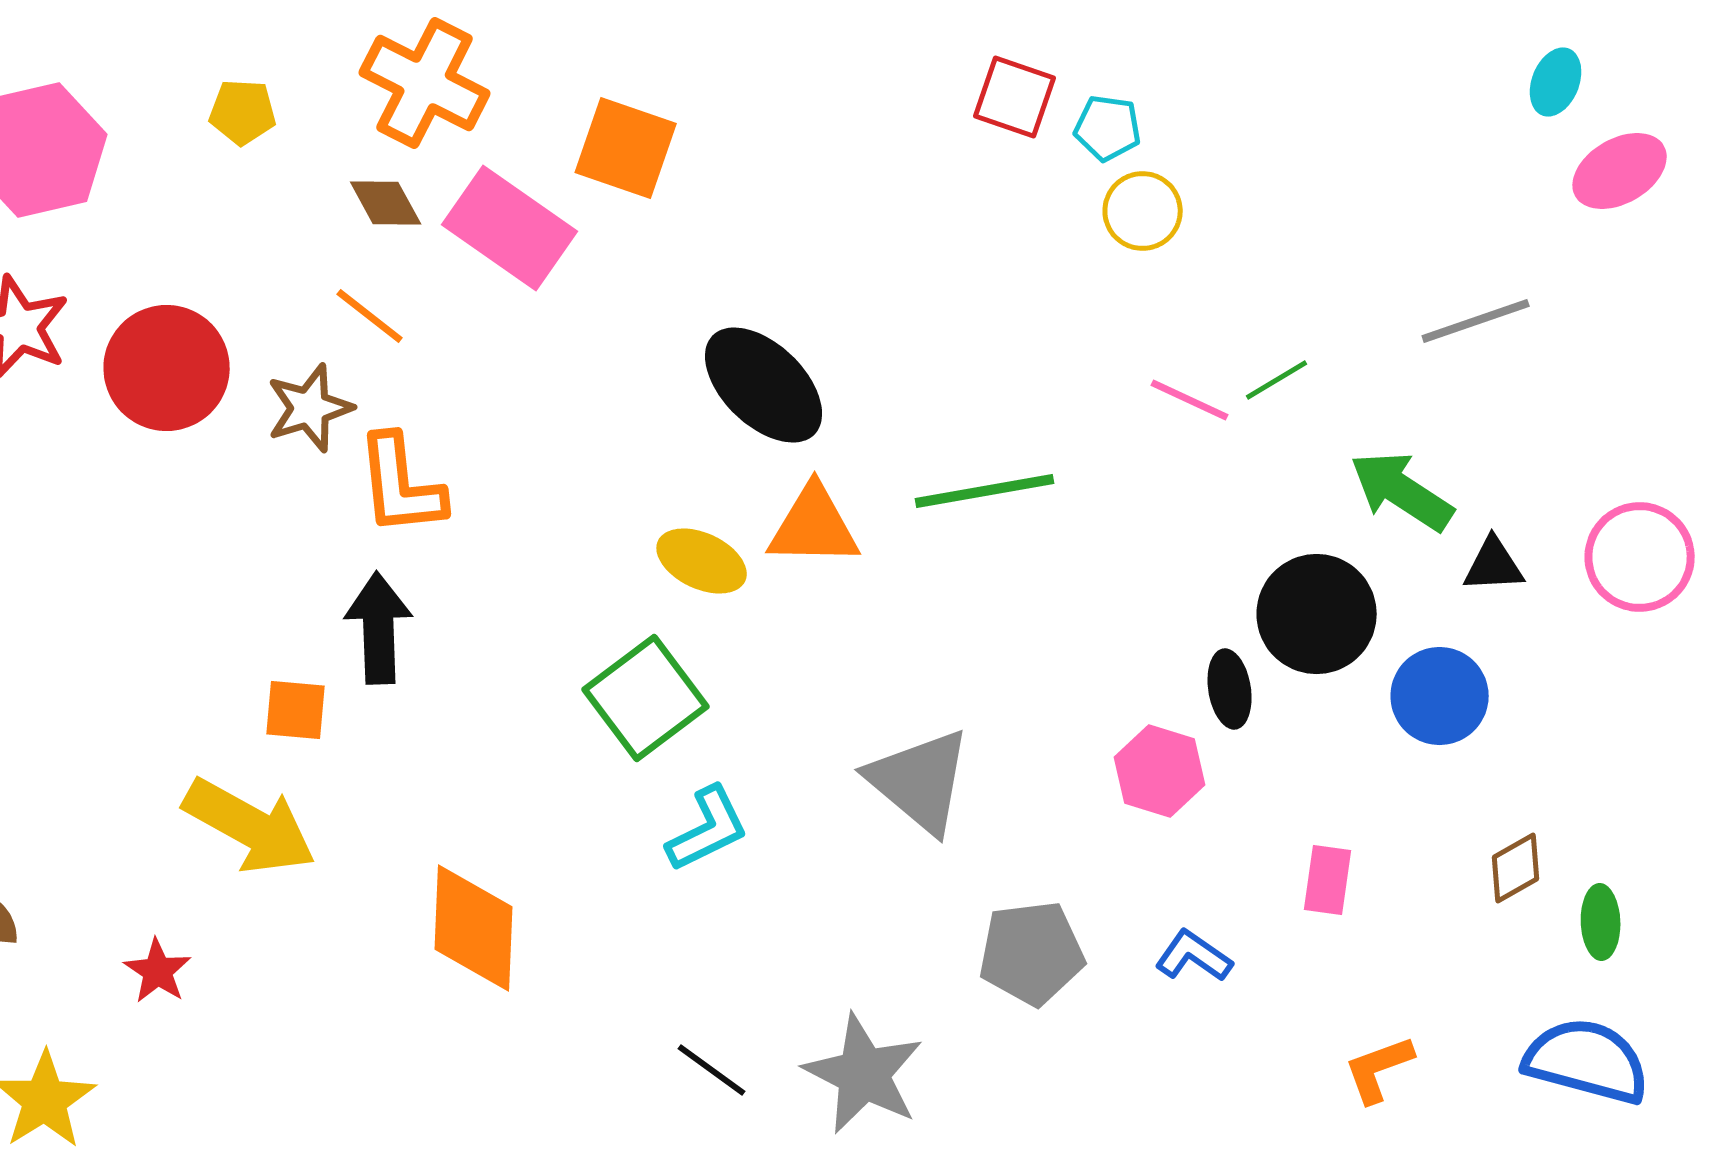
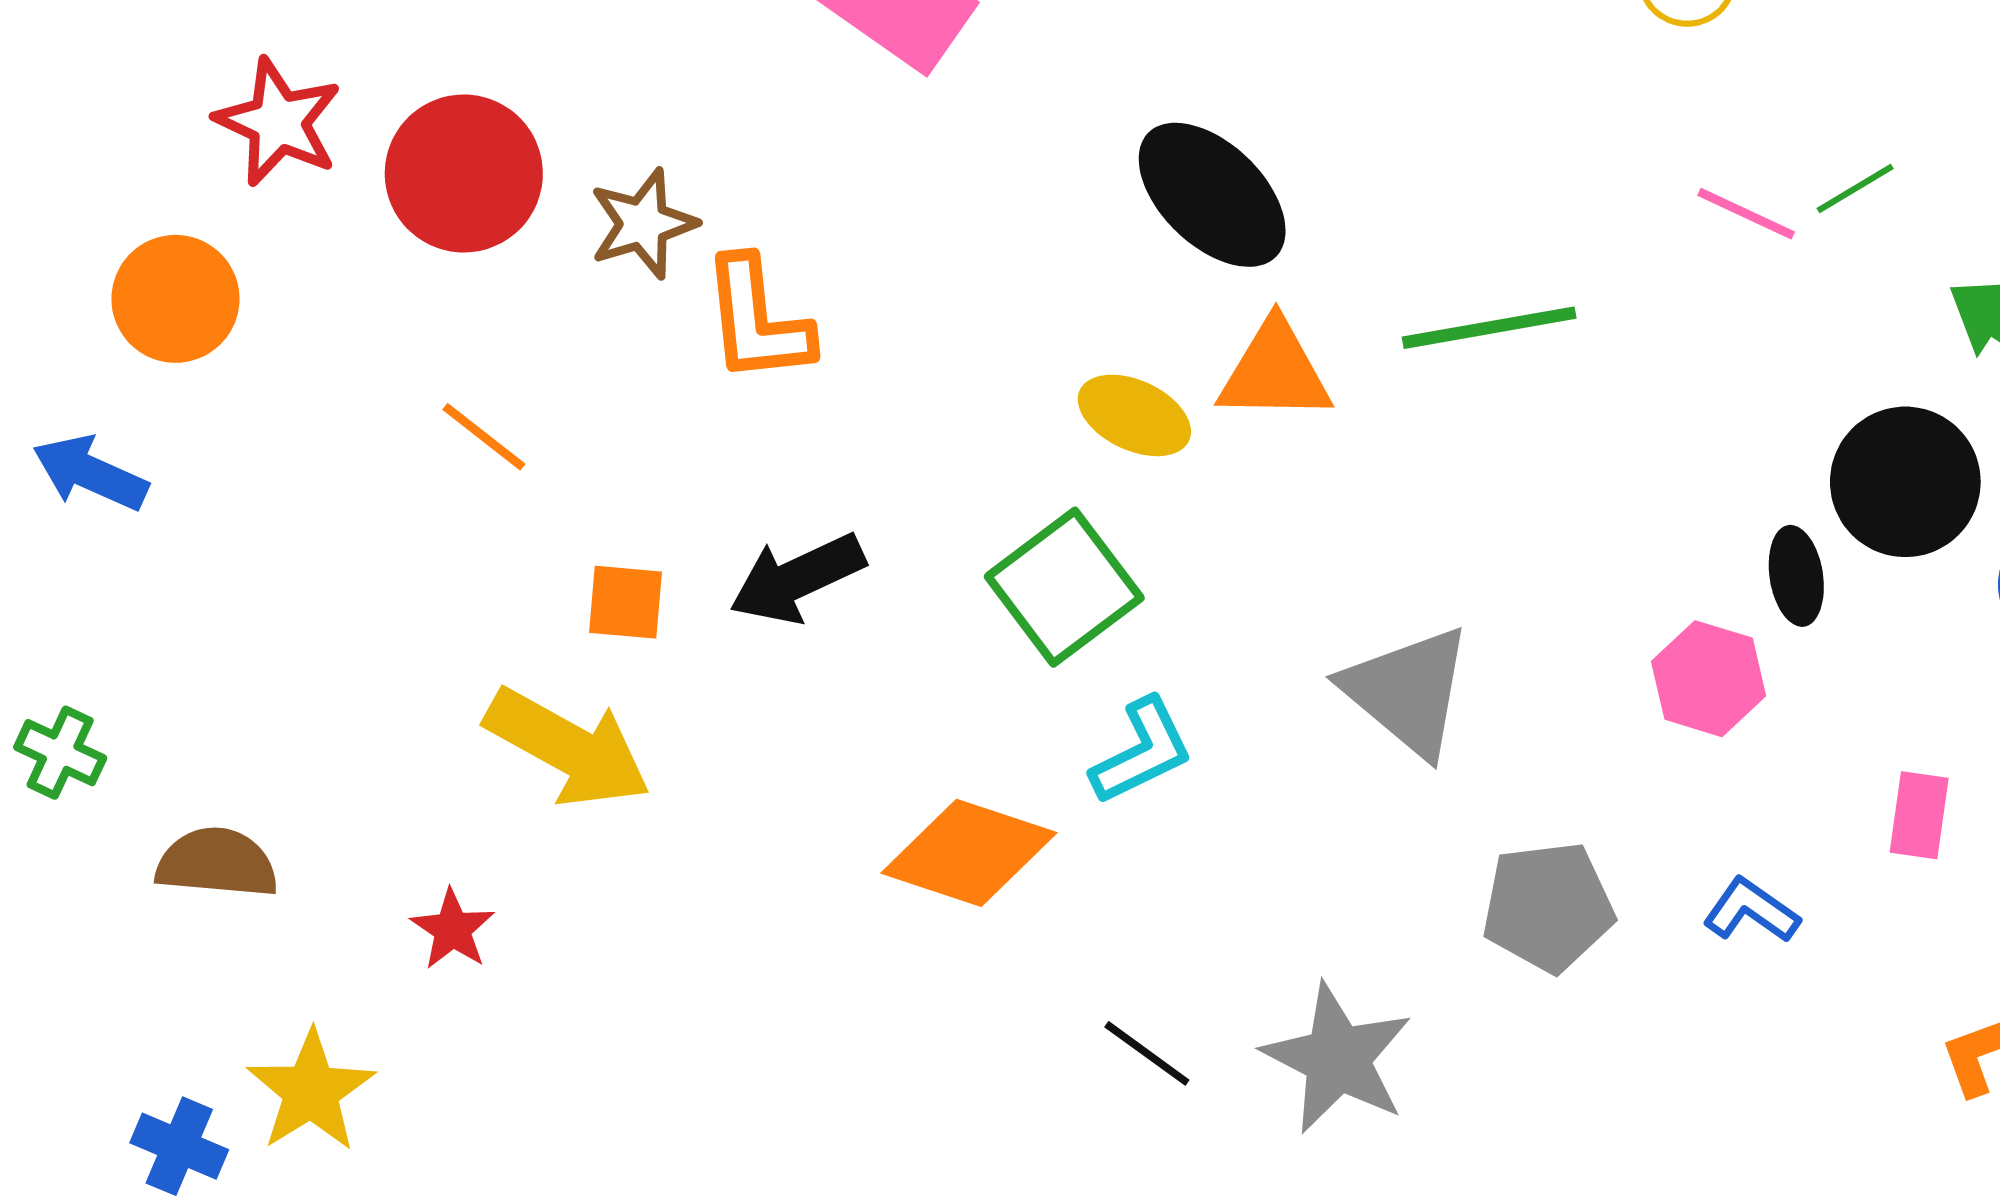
orange line: (370, 316) -> (484, 437), moved
black arrow: (379, 628) -> (797, 578), moved, turned -113
orange diamond: (474, 928) -> (969, 853), moved, turned -74

